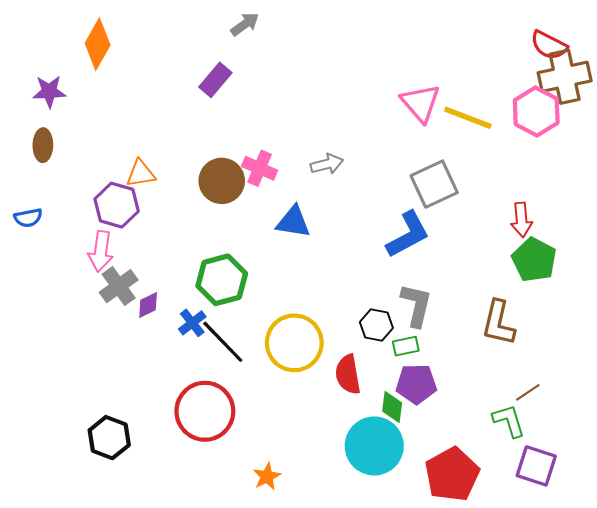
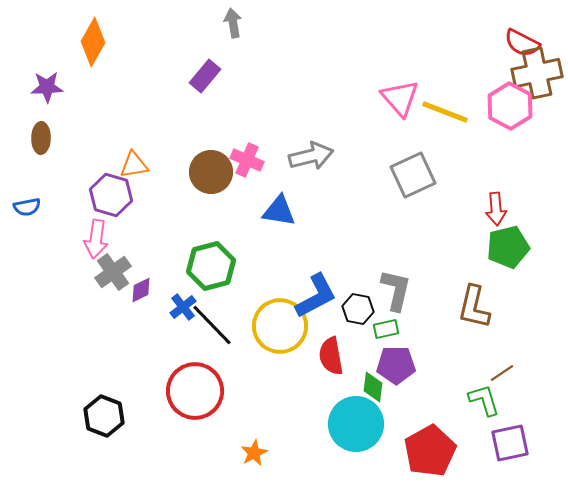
gray arrow: (245, 24) -> (233, 23), turned -64
gray arrow: (327, 164) -> (311, 156), size x1.4
blue L-shape: (408, 235) -> (316, 296), moved
green pentagon: (534, 260) -> (508, 247), turned 30
purple square: (536, 466) -> (510, 443), turned -30

